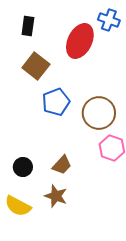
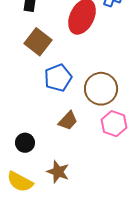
brown trapezoid: (62, 165) -> (68, 121), moved

